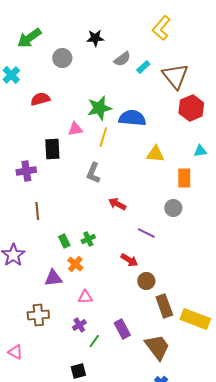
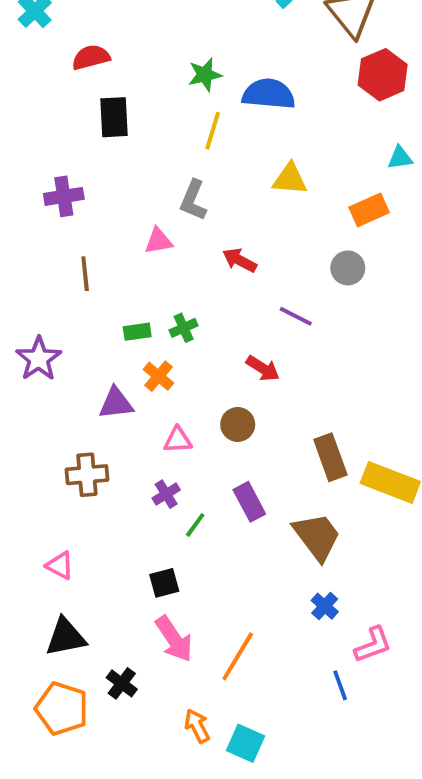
green star: (99, 108) -> (205, 75), size x0.7
pink triangle: (75, 129) -> (158, 241), moved
black rectangle: (52, 149) -> (114, 117), moved
yellow triangle: (155, 154) -> (290, 179), moved
orange rectangle: (184, 178) -> (369, 210), turned 66
green rectangle: (64, 241) -> (137, 332), turned -72
brown circle: (146, 281) -> (238, 424), moved
pink triangle: (15, 352) -> (60, 566), moved

